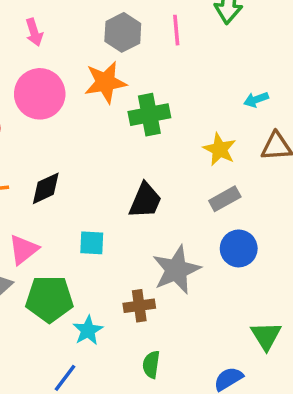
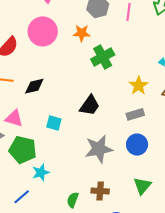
orange star: (105, 82) -> (82, 33), size x0.7
green cross: (149, 115) -> (103, 57), turned -30
pink triangle: (23, 250) -> (14, 118), turned 42
brown cross: (139, 306) -> (100, 191), moved
green triangle: (266, 336) -> (142, 186), moved

